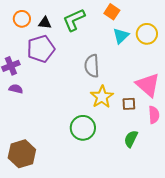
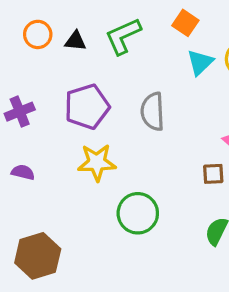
purple pentagon: (41, 49) -> (87, 107), moved
purple semicircle: (16, 89) -> (23, 172), moved
yellow star: (102, 97) -> (97, 162), moved, turned 30

